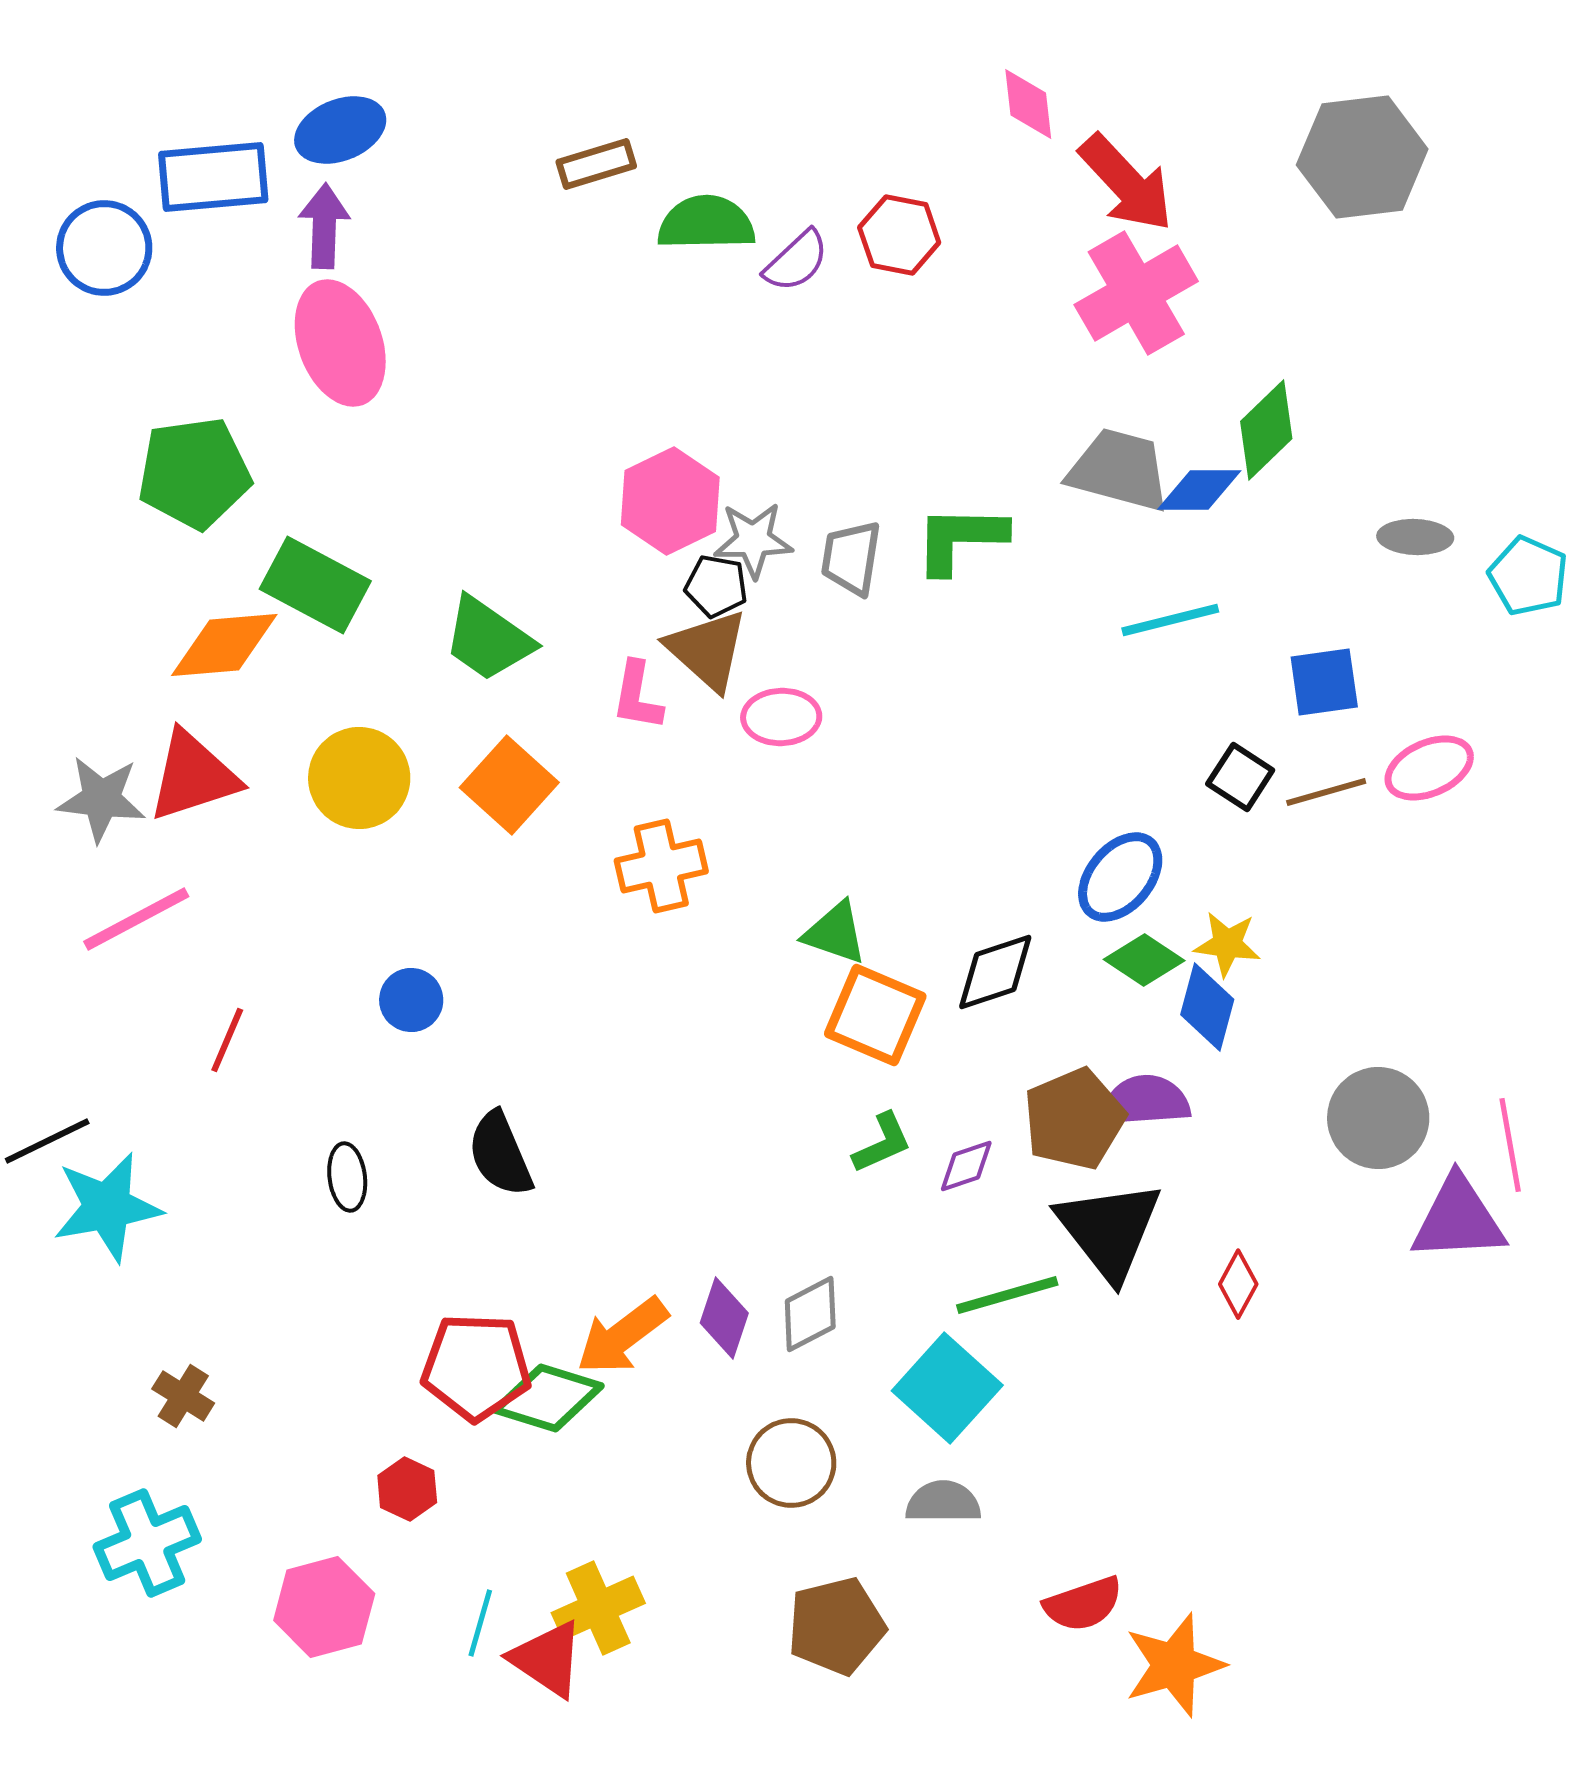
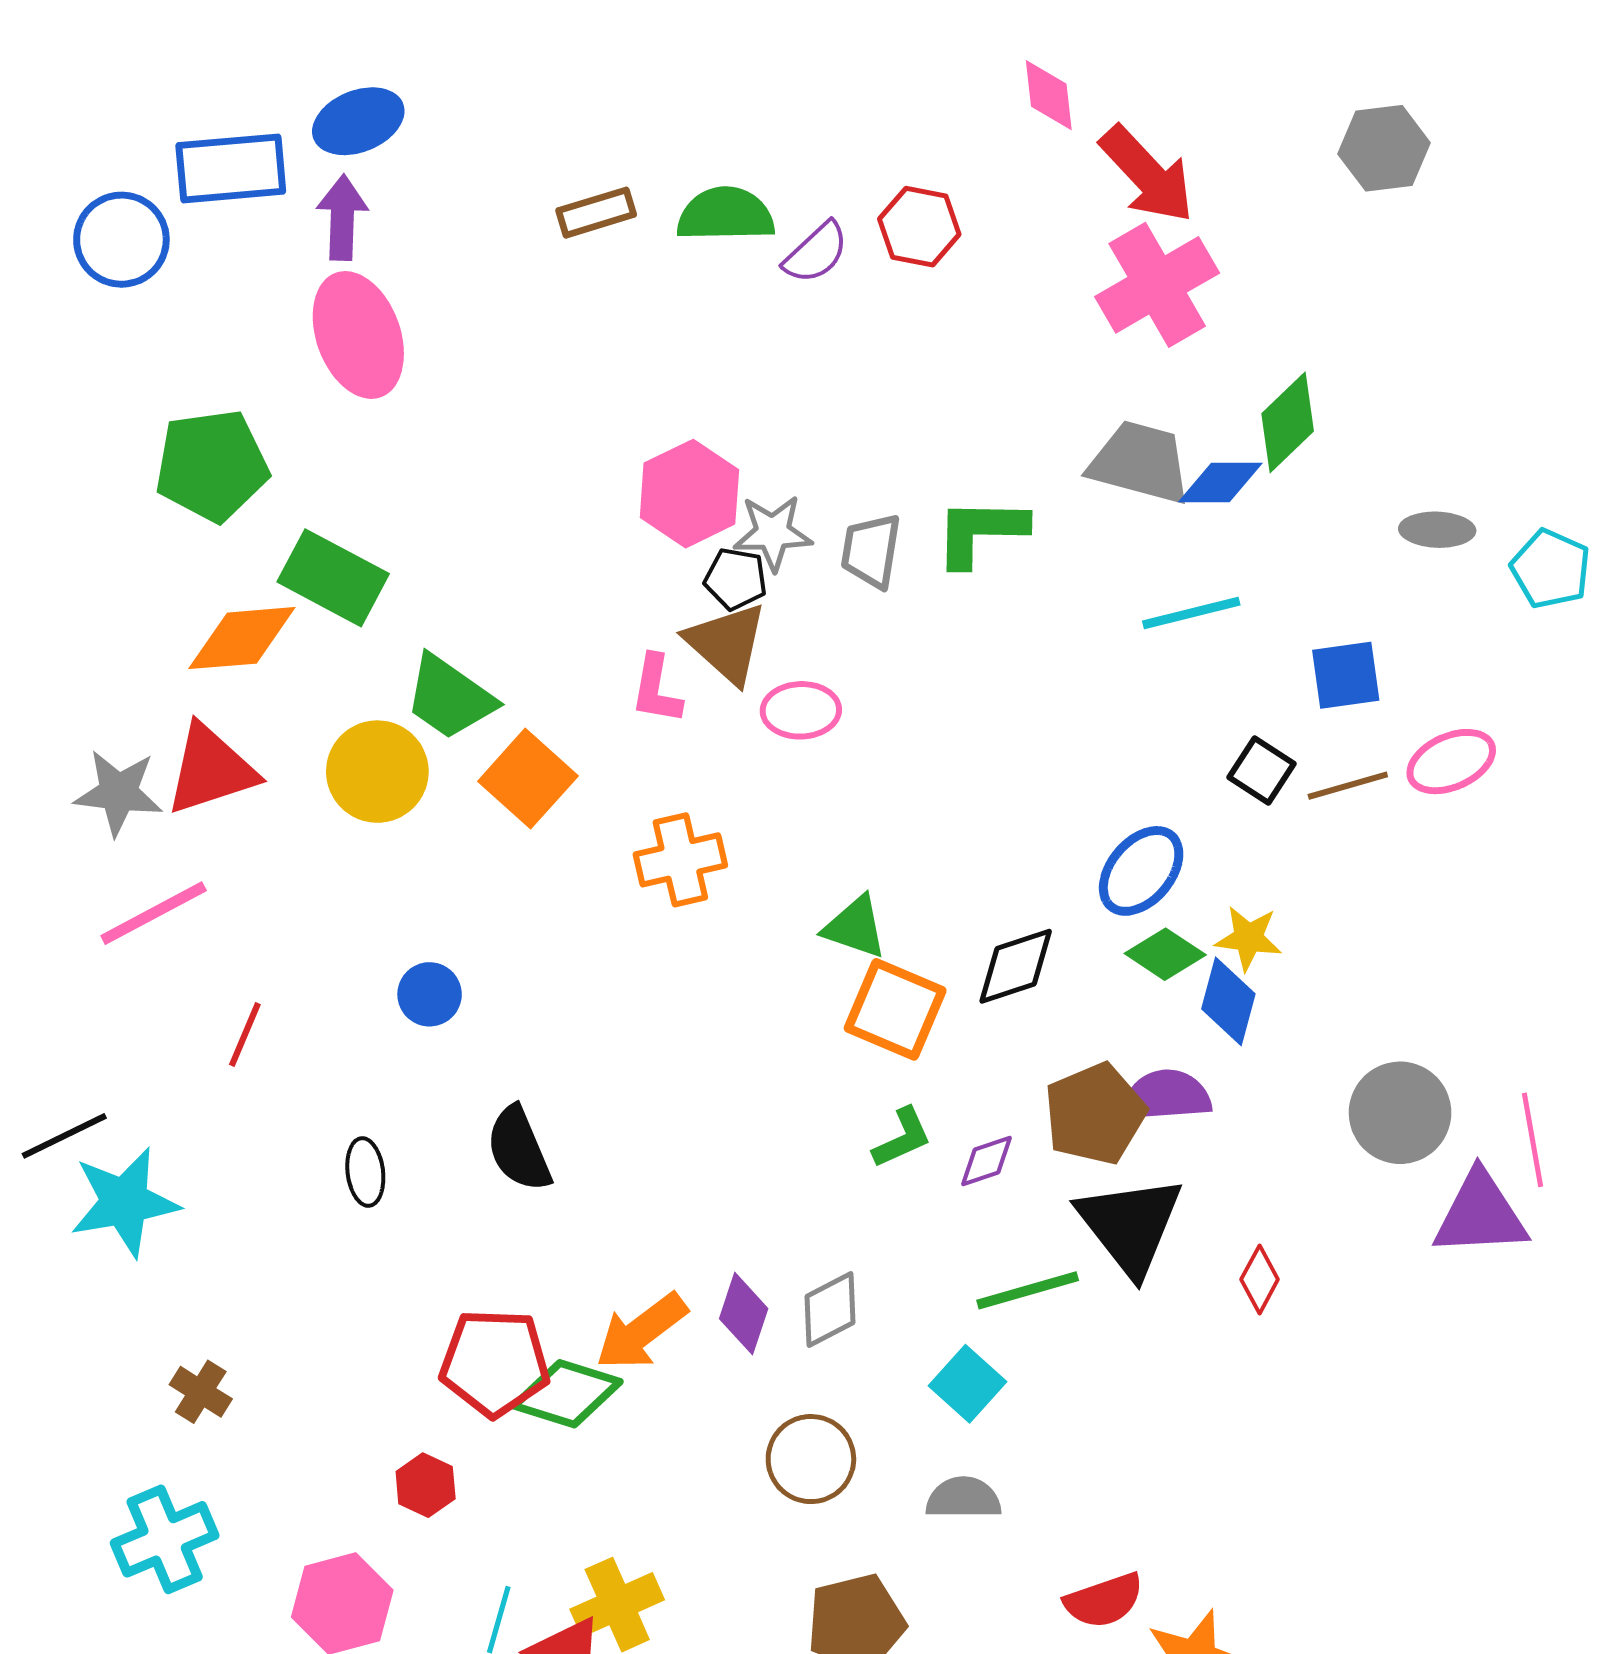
gray hexagon: (1362, 157) -> (1384, 148), size x0.7
brown rectangle: (596, 164) -> (596, 213), moved
green trapezoid: (488, 639) -> (450, 697), moved
cyan square: (947, 1388) -> (967, 1384), size x0.7

